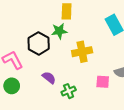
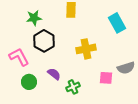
green star: (59, 31) -> (34, 18), moved
green circle: (12, 86) -> (29, 82), moved

